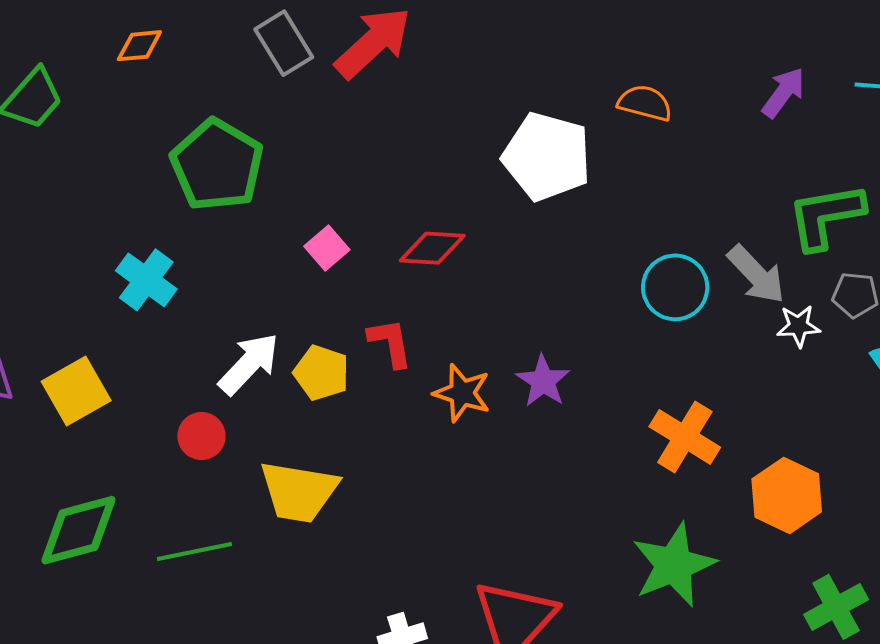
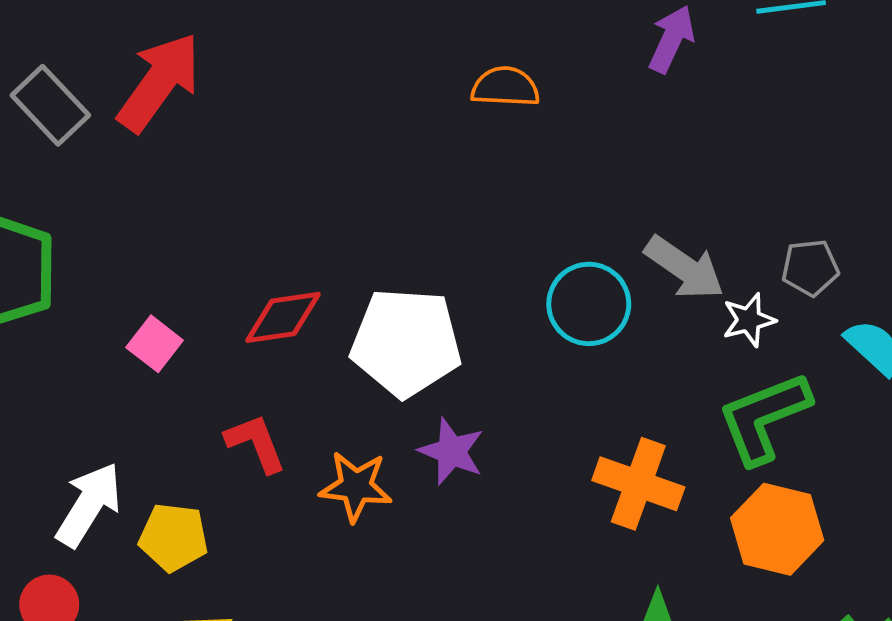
white pentagon: (547, 157) -> (406, 342), moved
green L-shape: (826, 216) -> (764, 418), moved
yellow pentagon: (321, 373) -> (174, 537), moved

